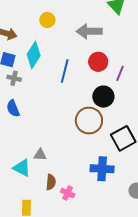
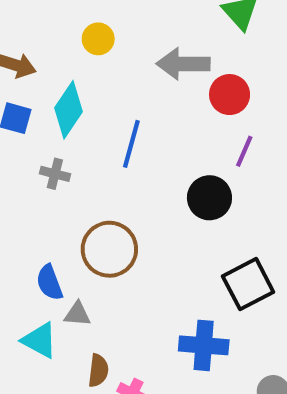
red circle: (98, 62) -> (230, 95), moved
gray cross: (14, 78) -> (55, 174), moved
blue semicircle: (13, 108) -> (49, 283), moved
brown circle: (89, 121) -> (109, 249), moved

